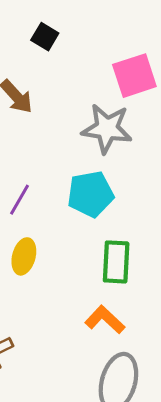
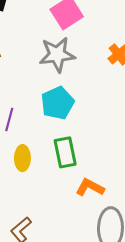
green rectangle: (116, 262) -> (65, 152), moved

